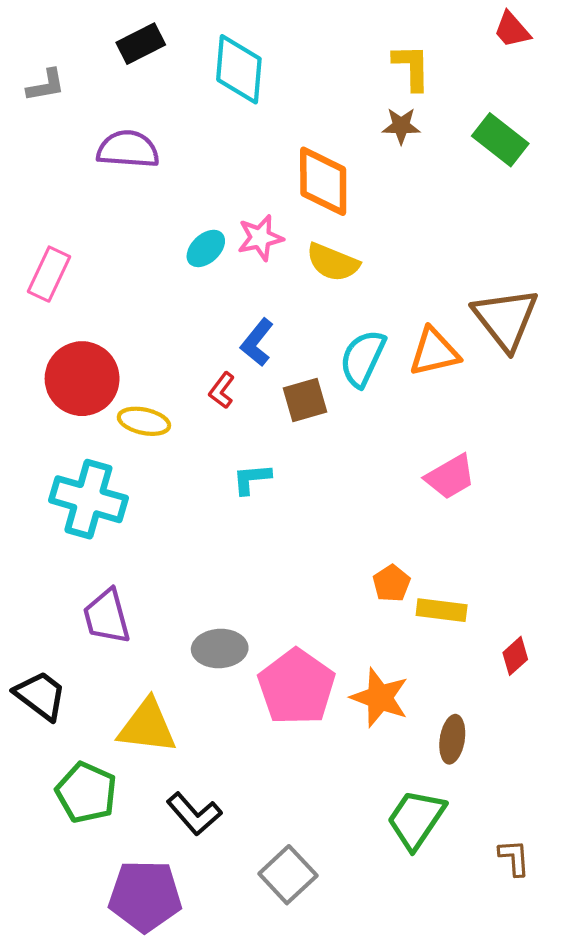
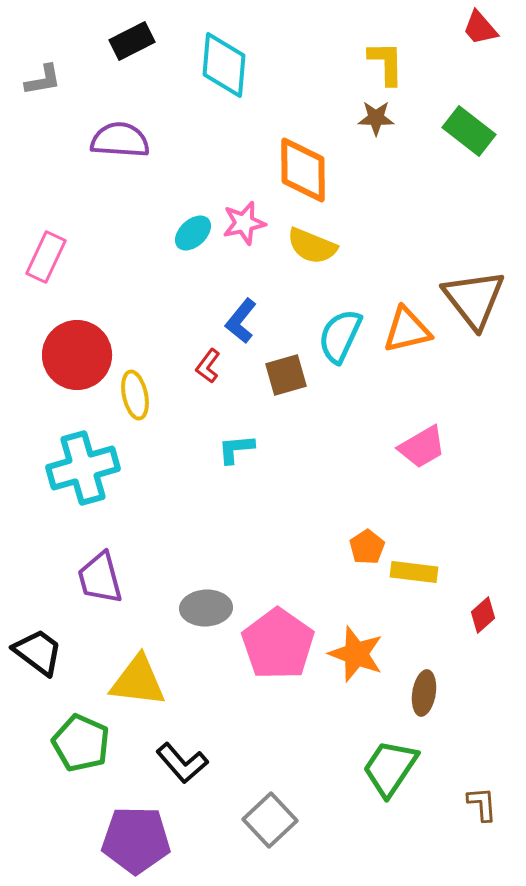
yellow ellipse: (144, 421) -> (135, 395), turned 66
cyan cross: (88, 499) -> (83, 468), turned -32

